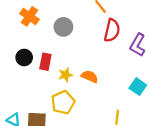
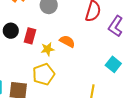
orange semicircle: (90, 77) -> (67, 41), moved

